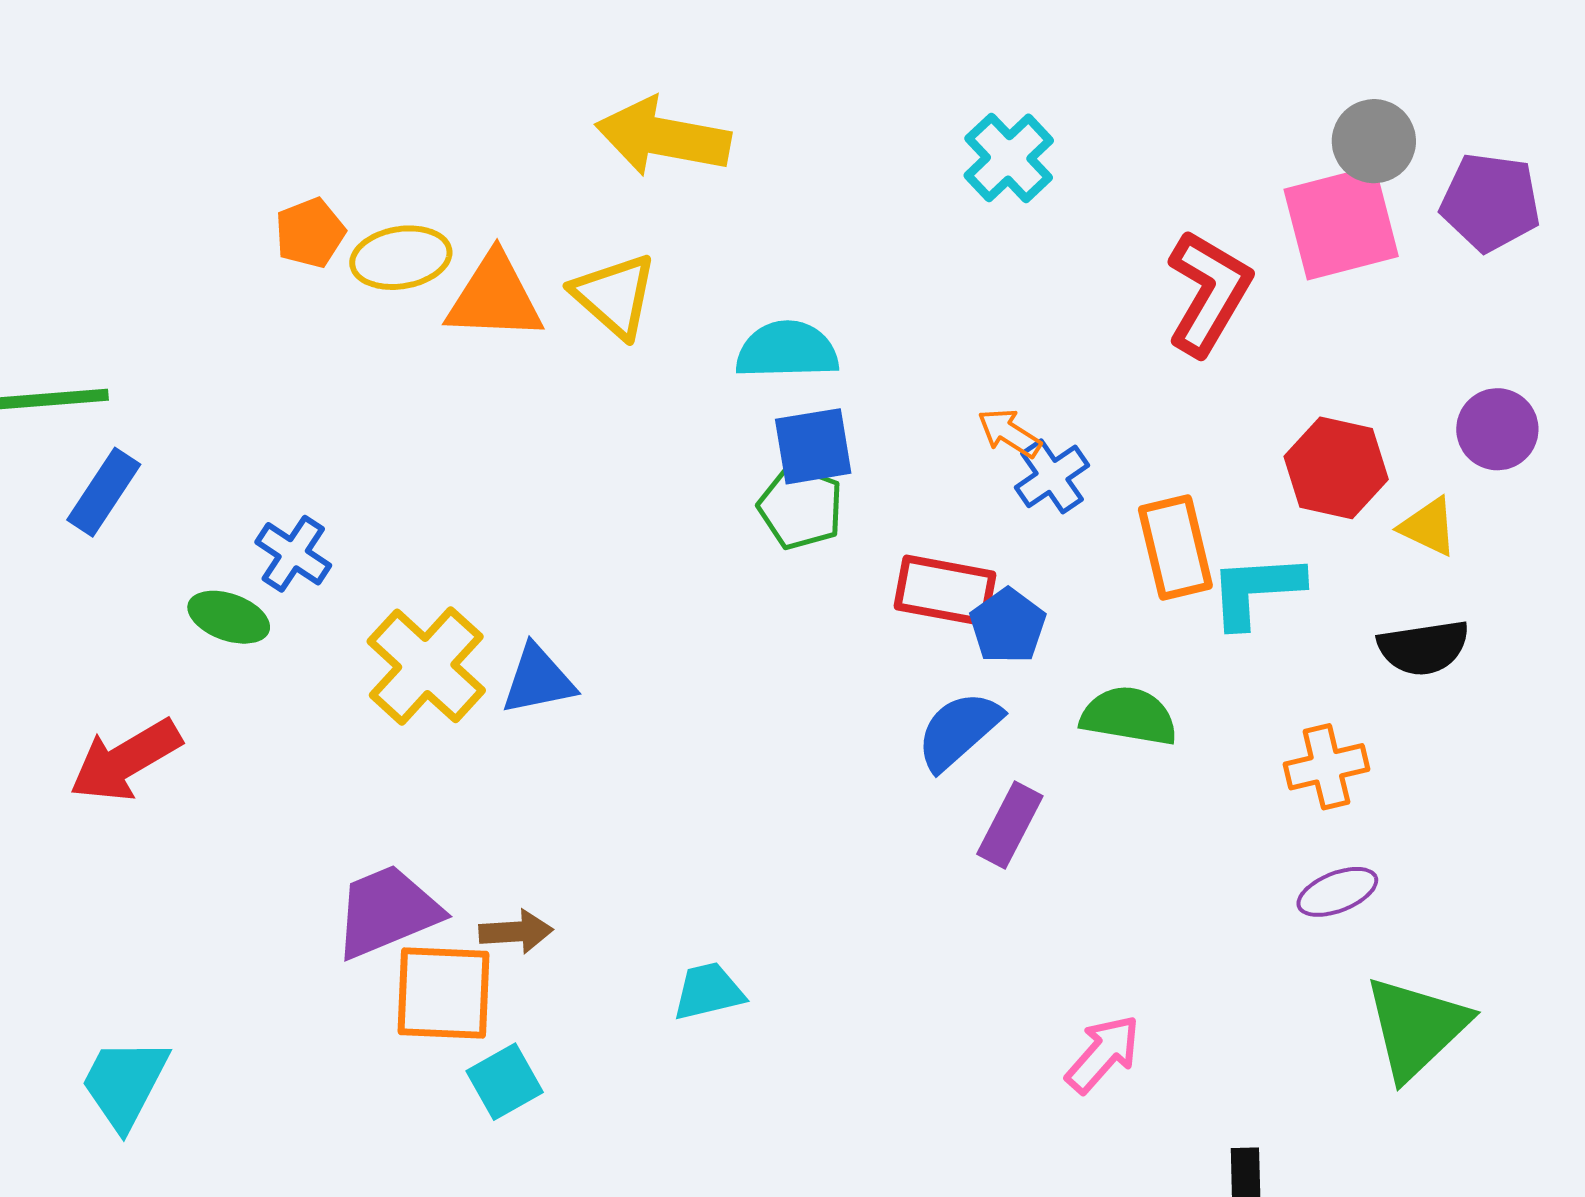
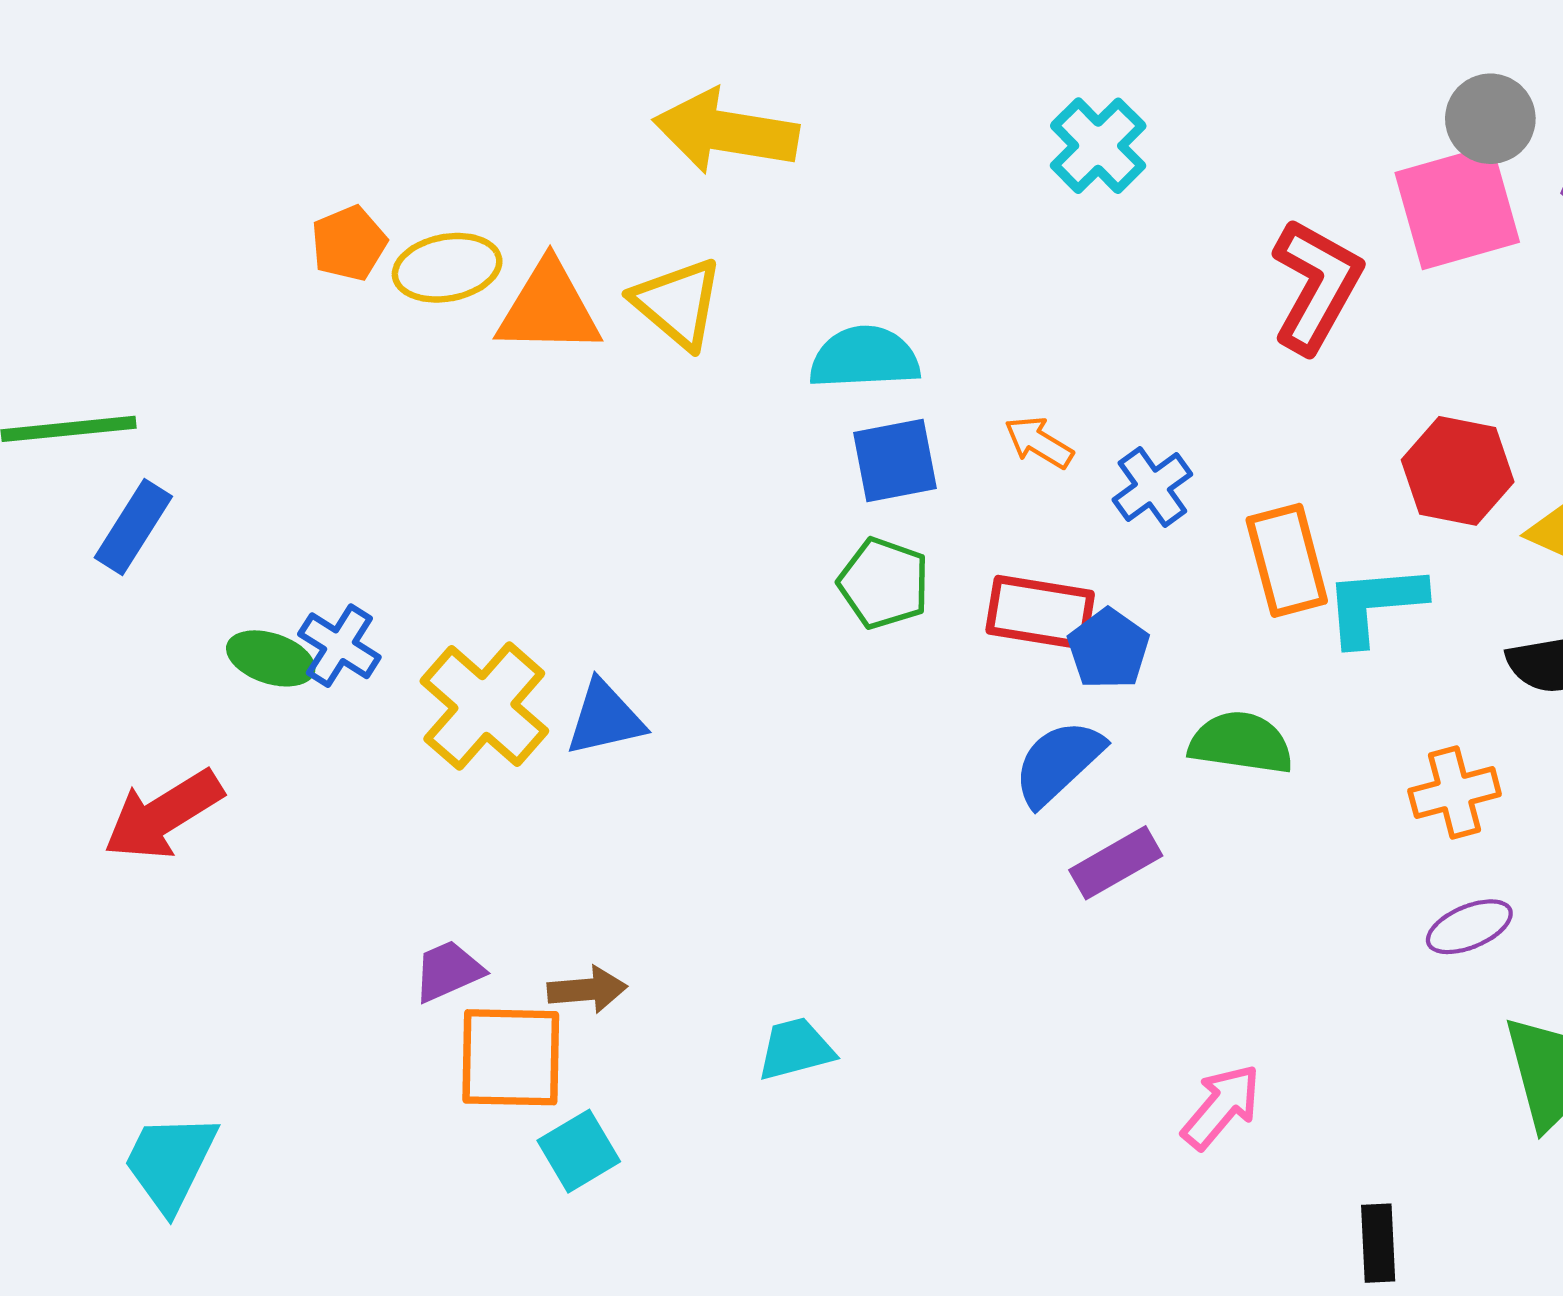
orange arrow: (1009, 433) -> (1039, 442), moved
green pentagon: (801, 507) -> (884, 583), moved
blue cross: (293, 554) -> (339, 646), moved
purple rectangle: (1010, 825) -> (1116, 863), turned 34
purple trapezoid: (387, 912) -> (448, 971), size x0.6

